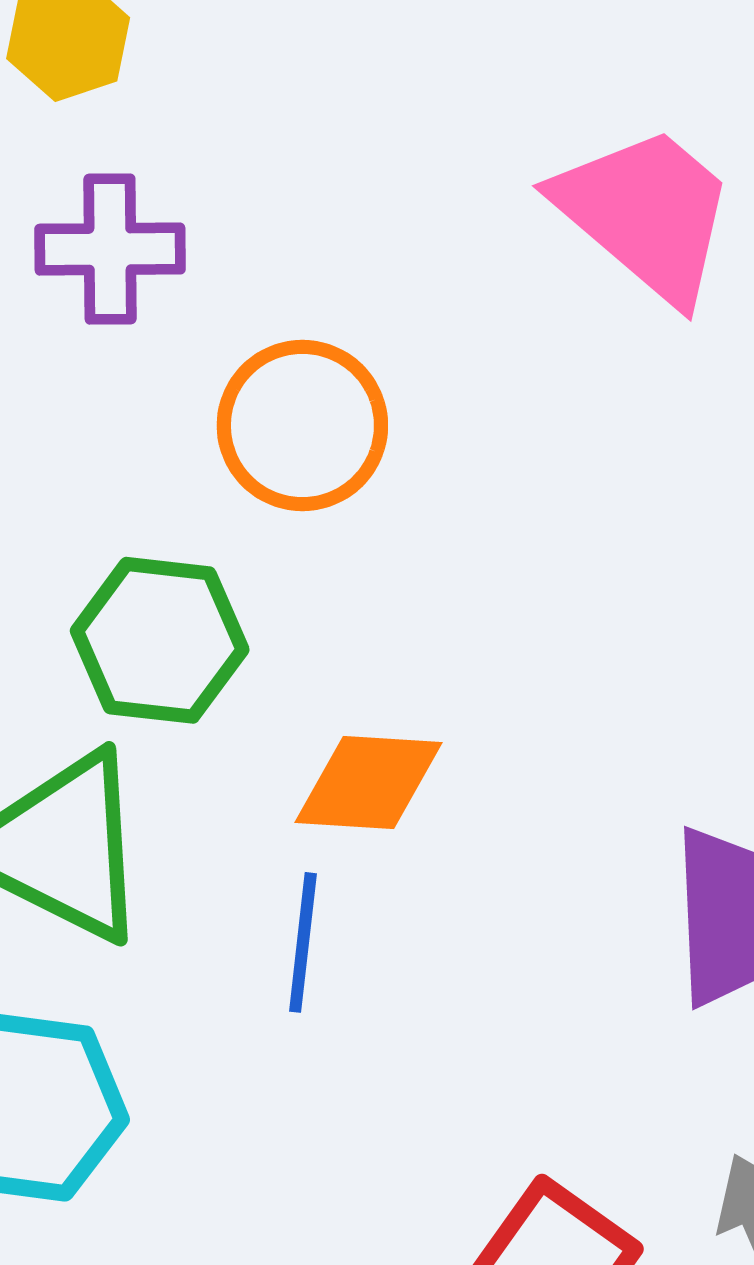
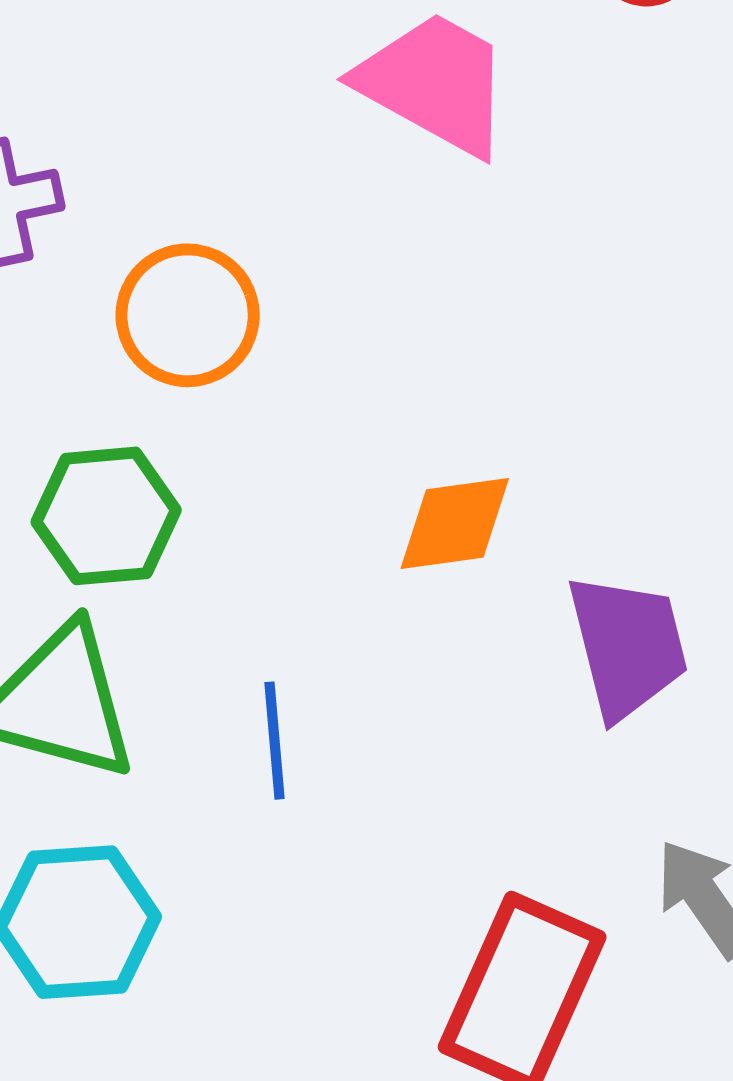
orange diamond: (369, 782) -> (455, 524), moved

